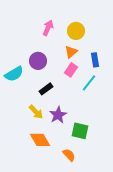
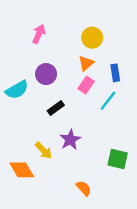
pink arrow: (48, 28) -> (39, 34), moved
yellow arrow: (36, 112) -> (44, 151), moved
green square: (80, 131) -> (118, 159), moved
orange diamond: (40, 140) -> (22, 170), moved

